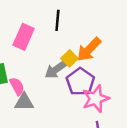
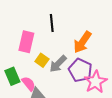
yellow square: (70, 58) -> (42, 60), moved

